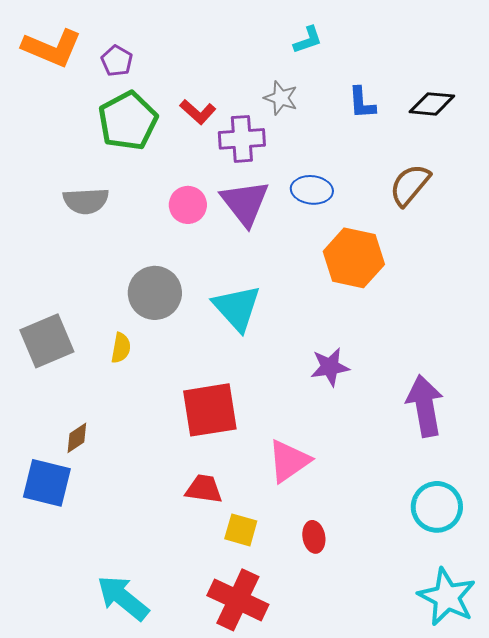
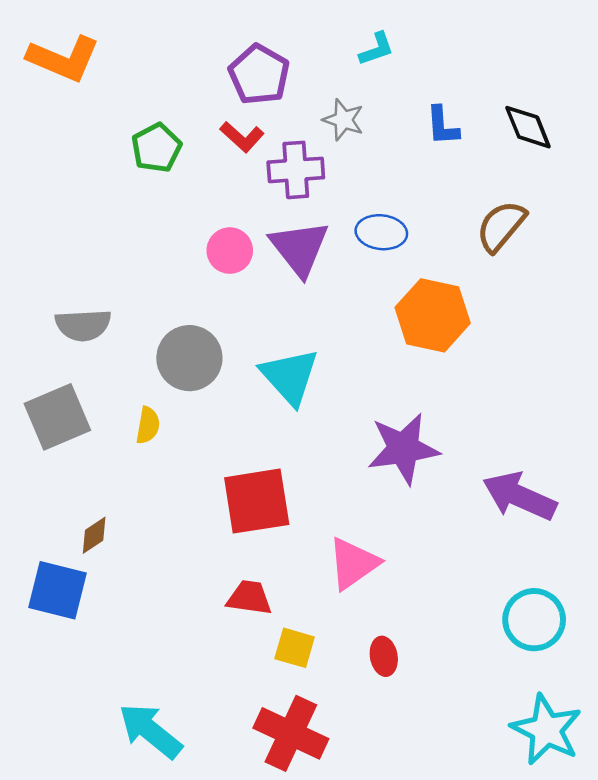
purple pentagon: (117, 61) -> (259, 75), moved, size x1.6
black diamond: (432, 104) -> (528, 127), turned 63
green pentagon: (128, 121) -> (156, 148), size x0.7
gray semicircle: (86, 201) -> (83, 325), moved
purple star: (330, 367) -> (403, 449), size x1.5
purple arrow: (425, 406) -> (519, 496), turned -56

